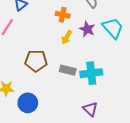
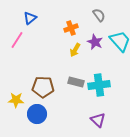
orange cross: (63, 15) -> (71, 28), turned -32
brown pentagon: (36, 61) -> (43, 87), moved

